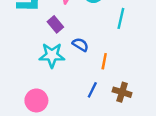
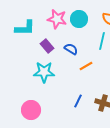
blue semicircle: (80, 45) -> (71, 49), moved
orange line: (104, 61) -> (86, 66), moved, turned 48

